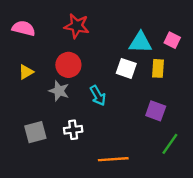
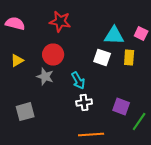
purple square: (156, 111) -> (121, 106), moved
white cross: (73, 130) -> (84, 102), moved

